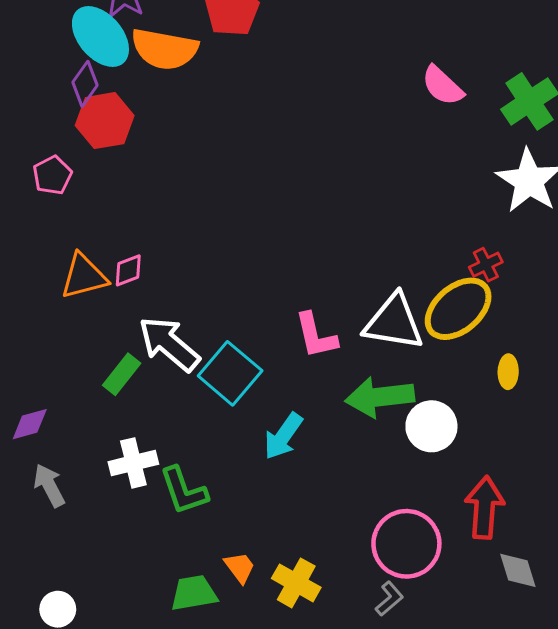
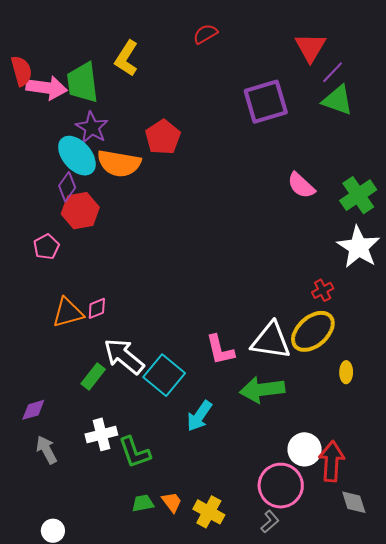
red cross: (486, 265) -> (323, 290), moved
white circle: (431, 426) -> (305, 449), moved
green trapezoid: (194, 593) -> (143, 503), moved, size x0.7

